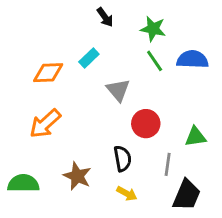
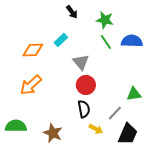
red circle: (146, 124) -> (86, 85), moved
gray line: (168, 164) -> (115, 113), turned 35
brown star: (77, 176) -> (53, 133), moved
yellow arrow: (127, 194) -> (96, 129), moved

